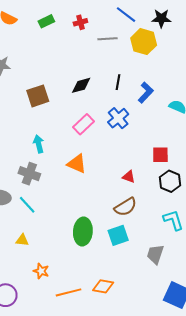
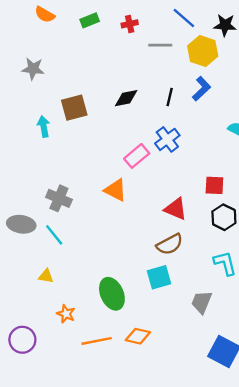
blue L-shape: (146, 93) -> (202, 89), moved
pink rectangle: (84, 124) -> (137, 156), moved
cyan arrow: (39, 144) -> (44, 126), moved
red triangle: (129, 177) -> (176, 209), size x1.5
green ellipse: (83, 231) -> (112, 294), moved, turned -32

